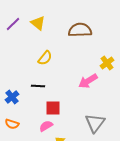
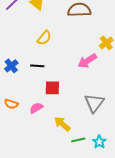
blue cross: (12, 97) -> (11, 66), moved
pink semicircle: (46, 126) -> (36, 108), moved

